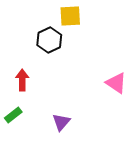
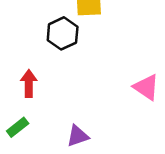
purple triangle: (61, 122) -> (78, 136), turned 30

